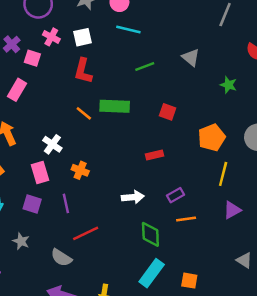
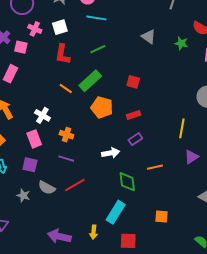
green line: (145, 66) -> (98, 49), moved
green star: (228, 85) -> (181, 43), moved
green rectangle: (115, 106) -> (90, 81), turned -40
orange pentagon: (212, 138) -> (102, 107), moved, turned -30
red rectangle: (154, 155) -> (134, 115), moved
purple rectangle: (175, 195) -> (135, 139), moved
purple line: (66, 203) -> (66, 159), moved, turned -56
gray semicircle: (61, 258) -> (47, 188), moved
cyan rectangle: (152, 273) -> (116, 212), moved

